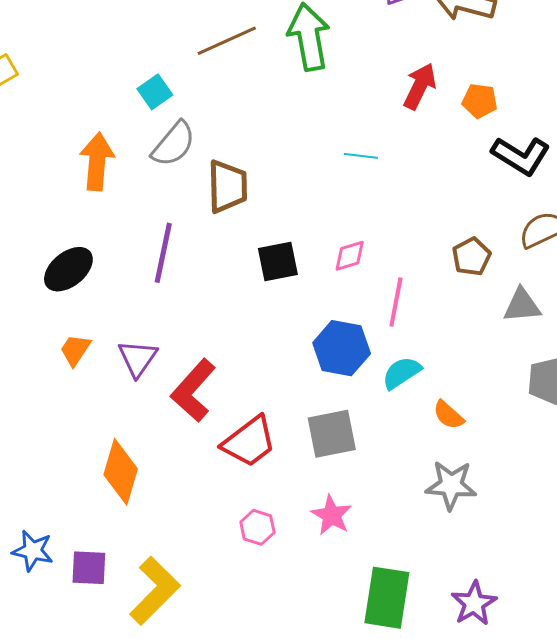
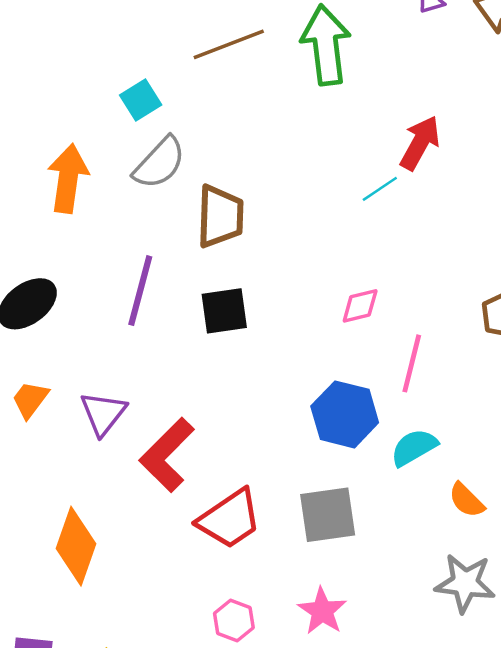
red arrow: (420, 86) -> (420, 143), moved
cyan line: (361, 156) -> (380, 189), turned -44
black square: (278, 262) -> (224, 311), moved

